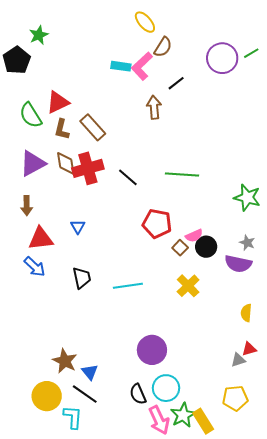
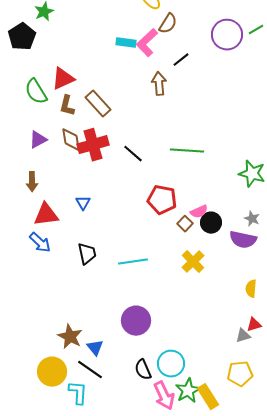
purple triangle: (33, 163) -> (38, 140), size x0.7
purple circle: (152, 350) -> (136, 321), moved

